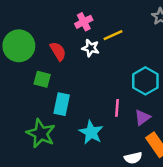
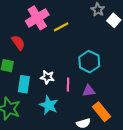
pink cross: (84, 22) -> (37, 18), size x1.6
white star: (91, 48) -> (47, 77), moved
purple triangle: (142, 117) -> (89, 91), turned 32

